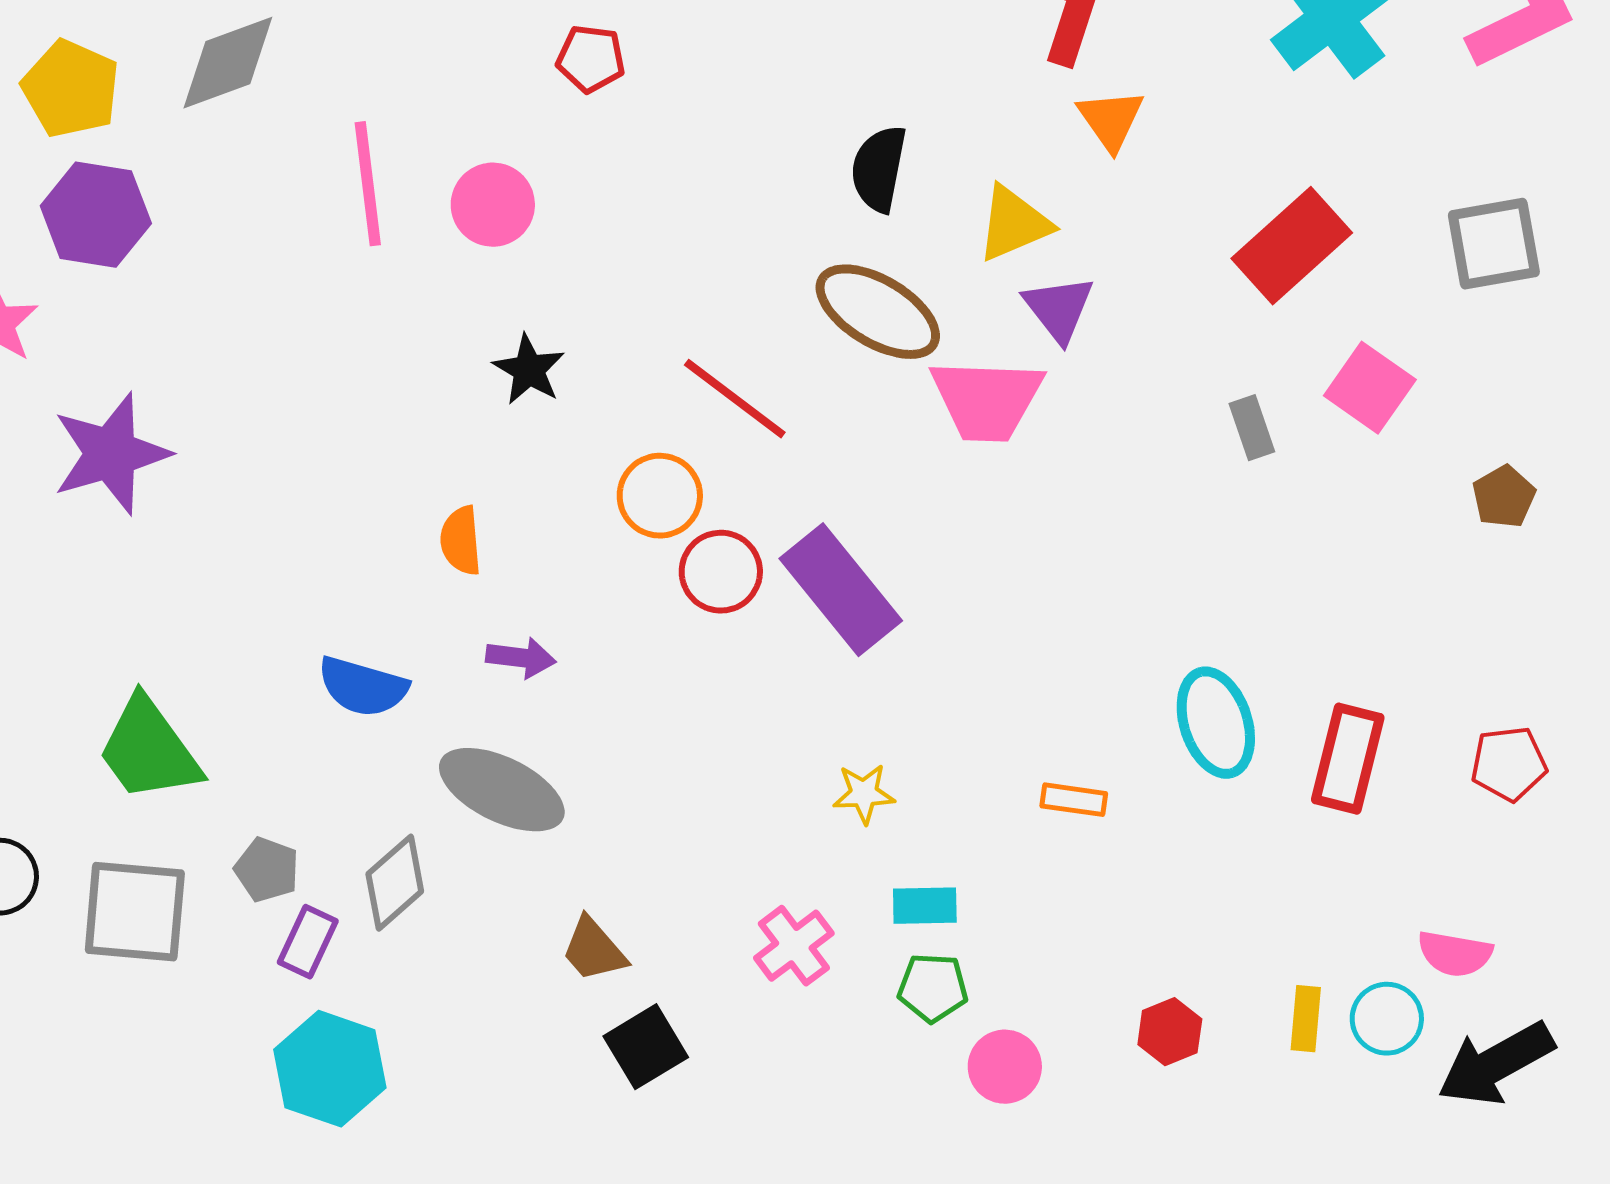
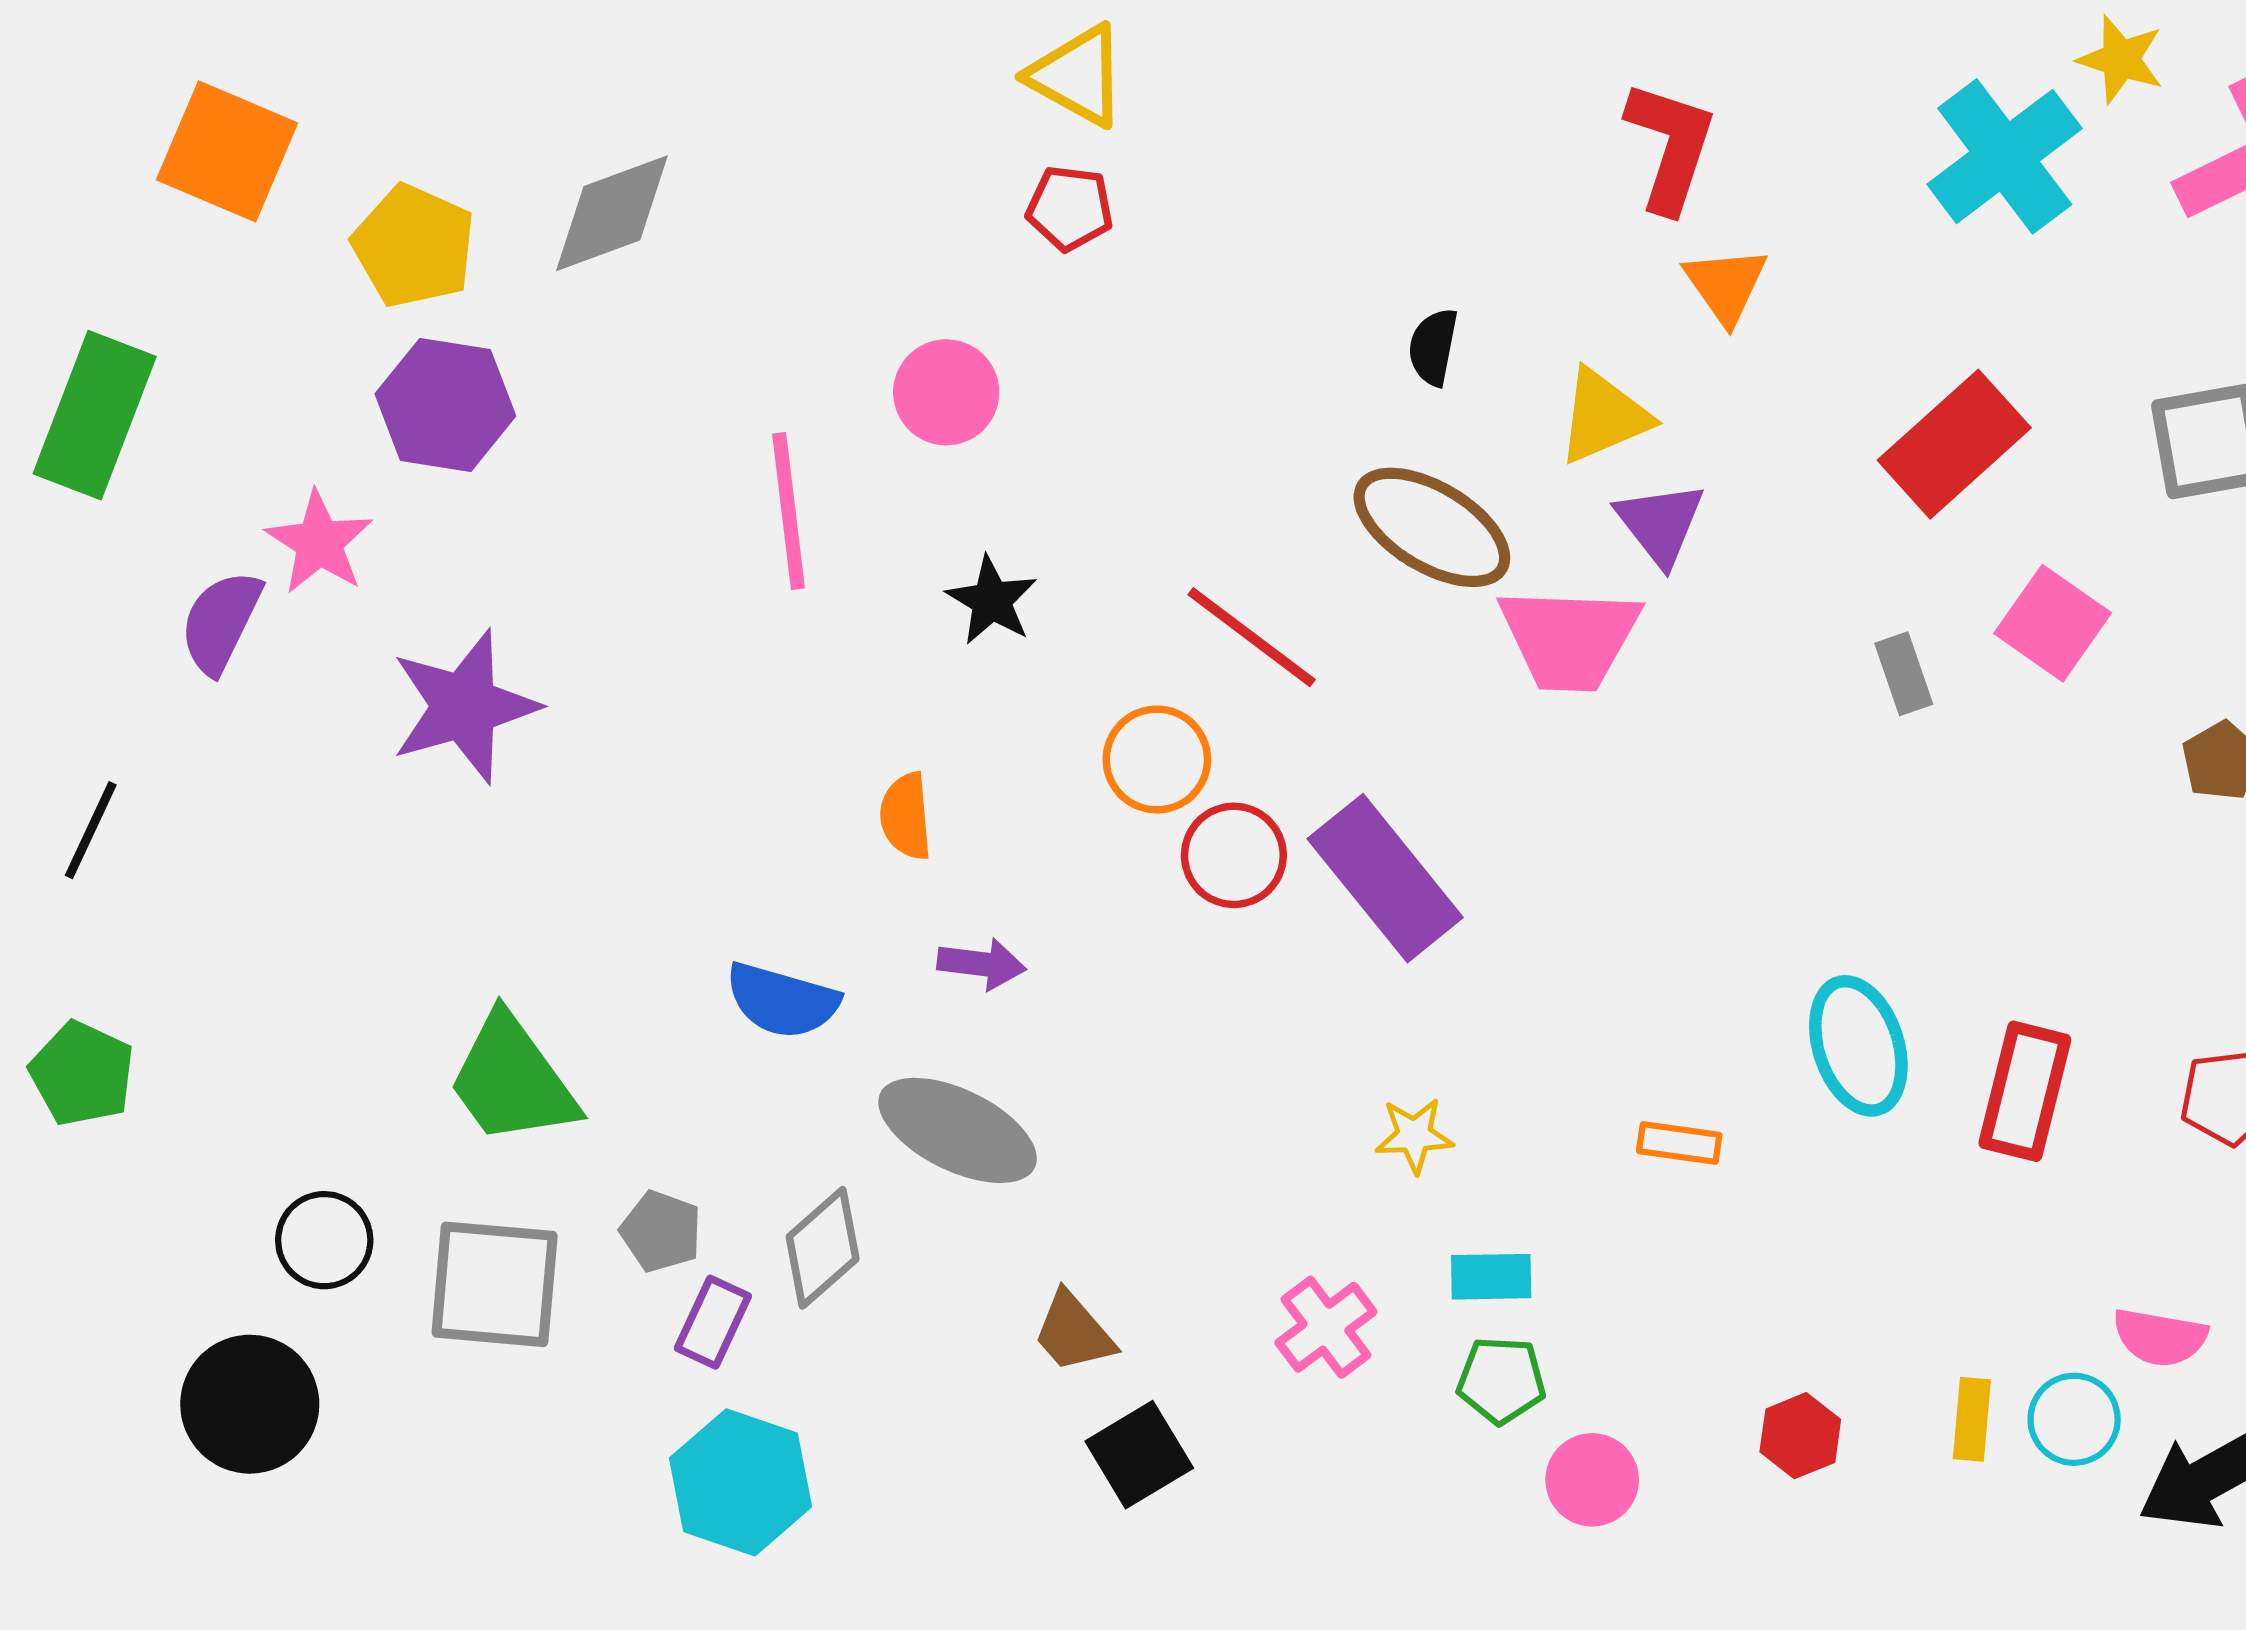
black semicircle: (879, 169) -> (1433, 347), size x0.7
pink line: (368, 184) -> (788, 511), moved

